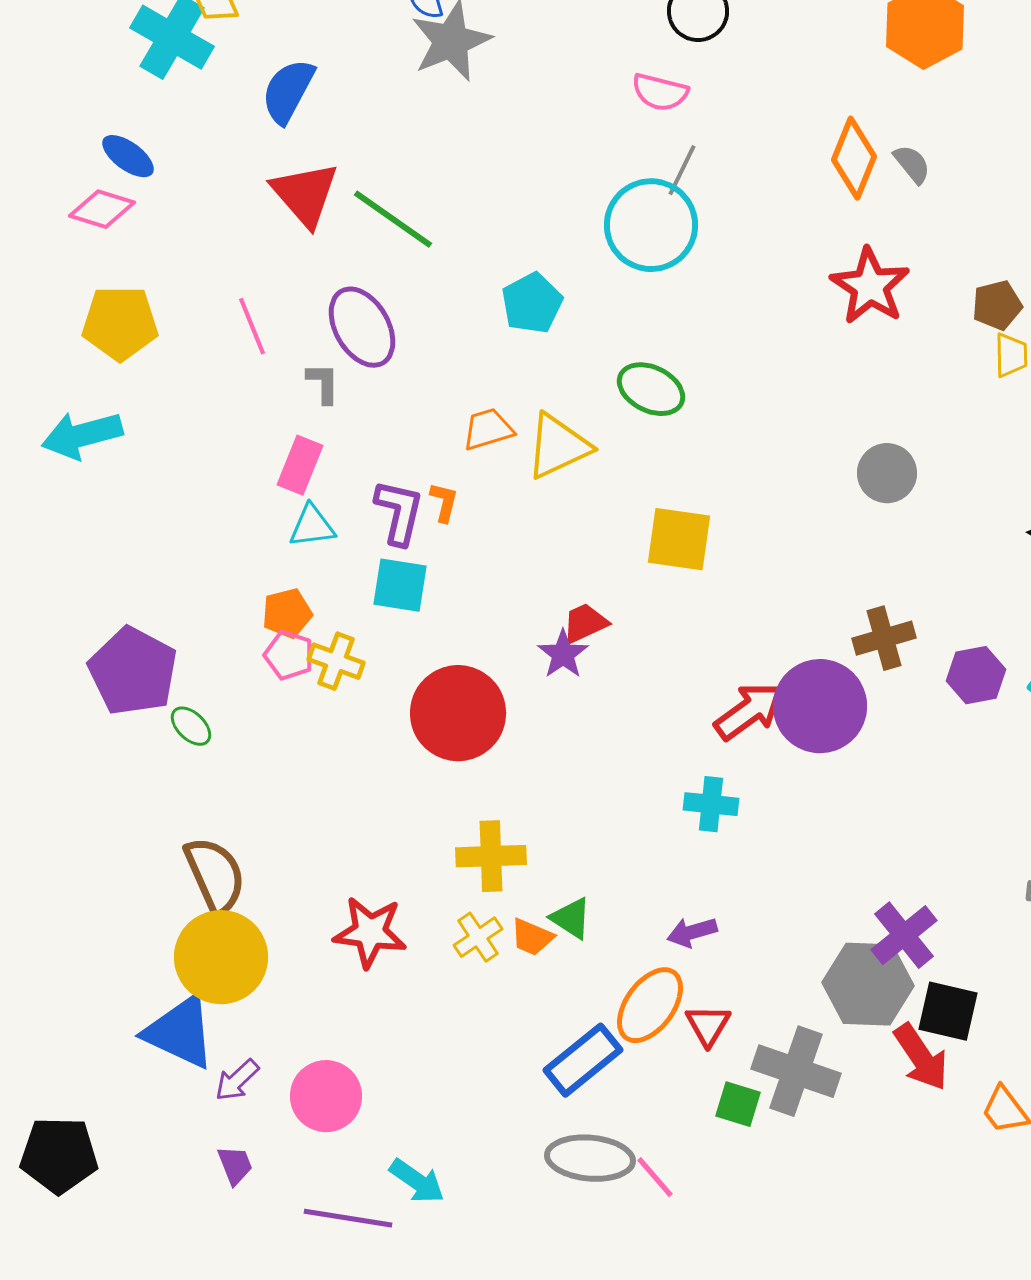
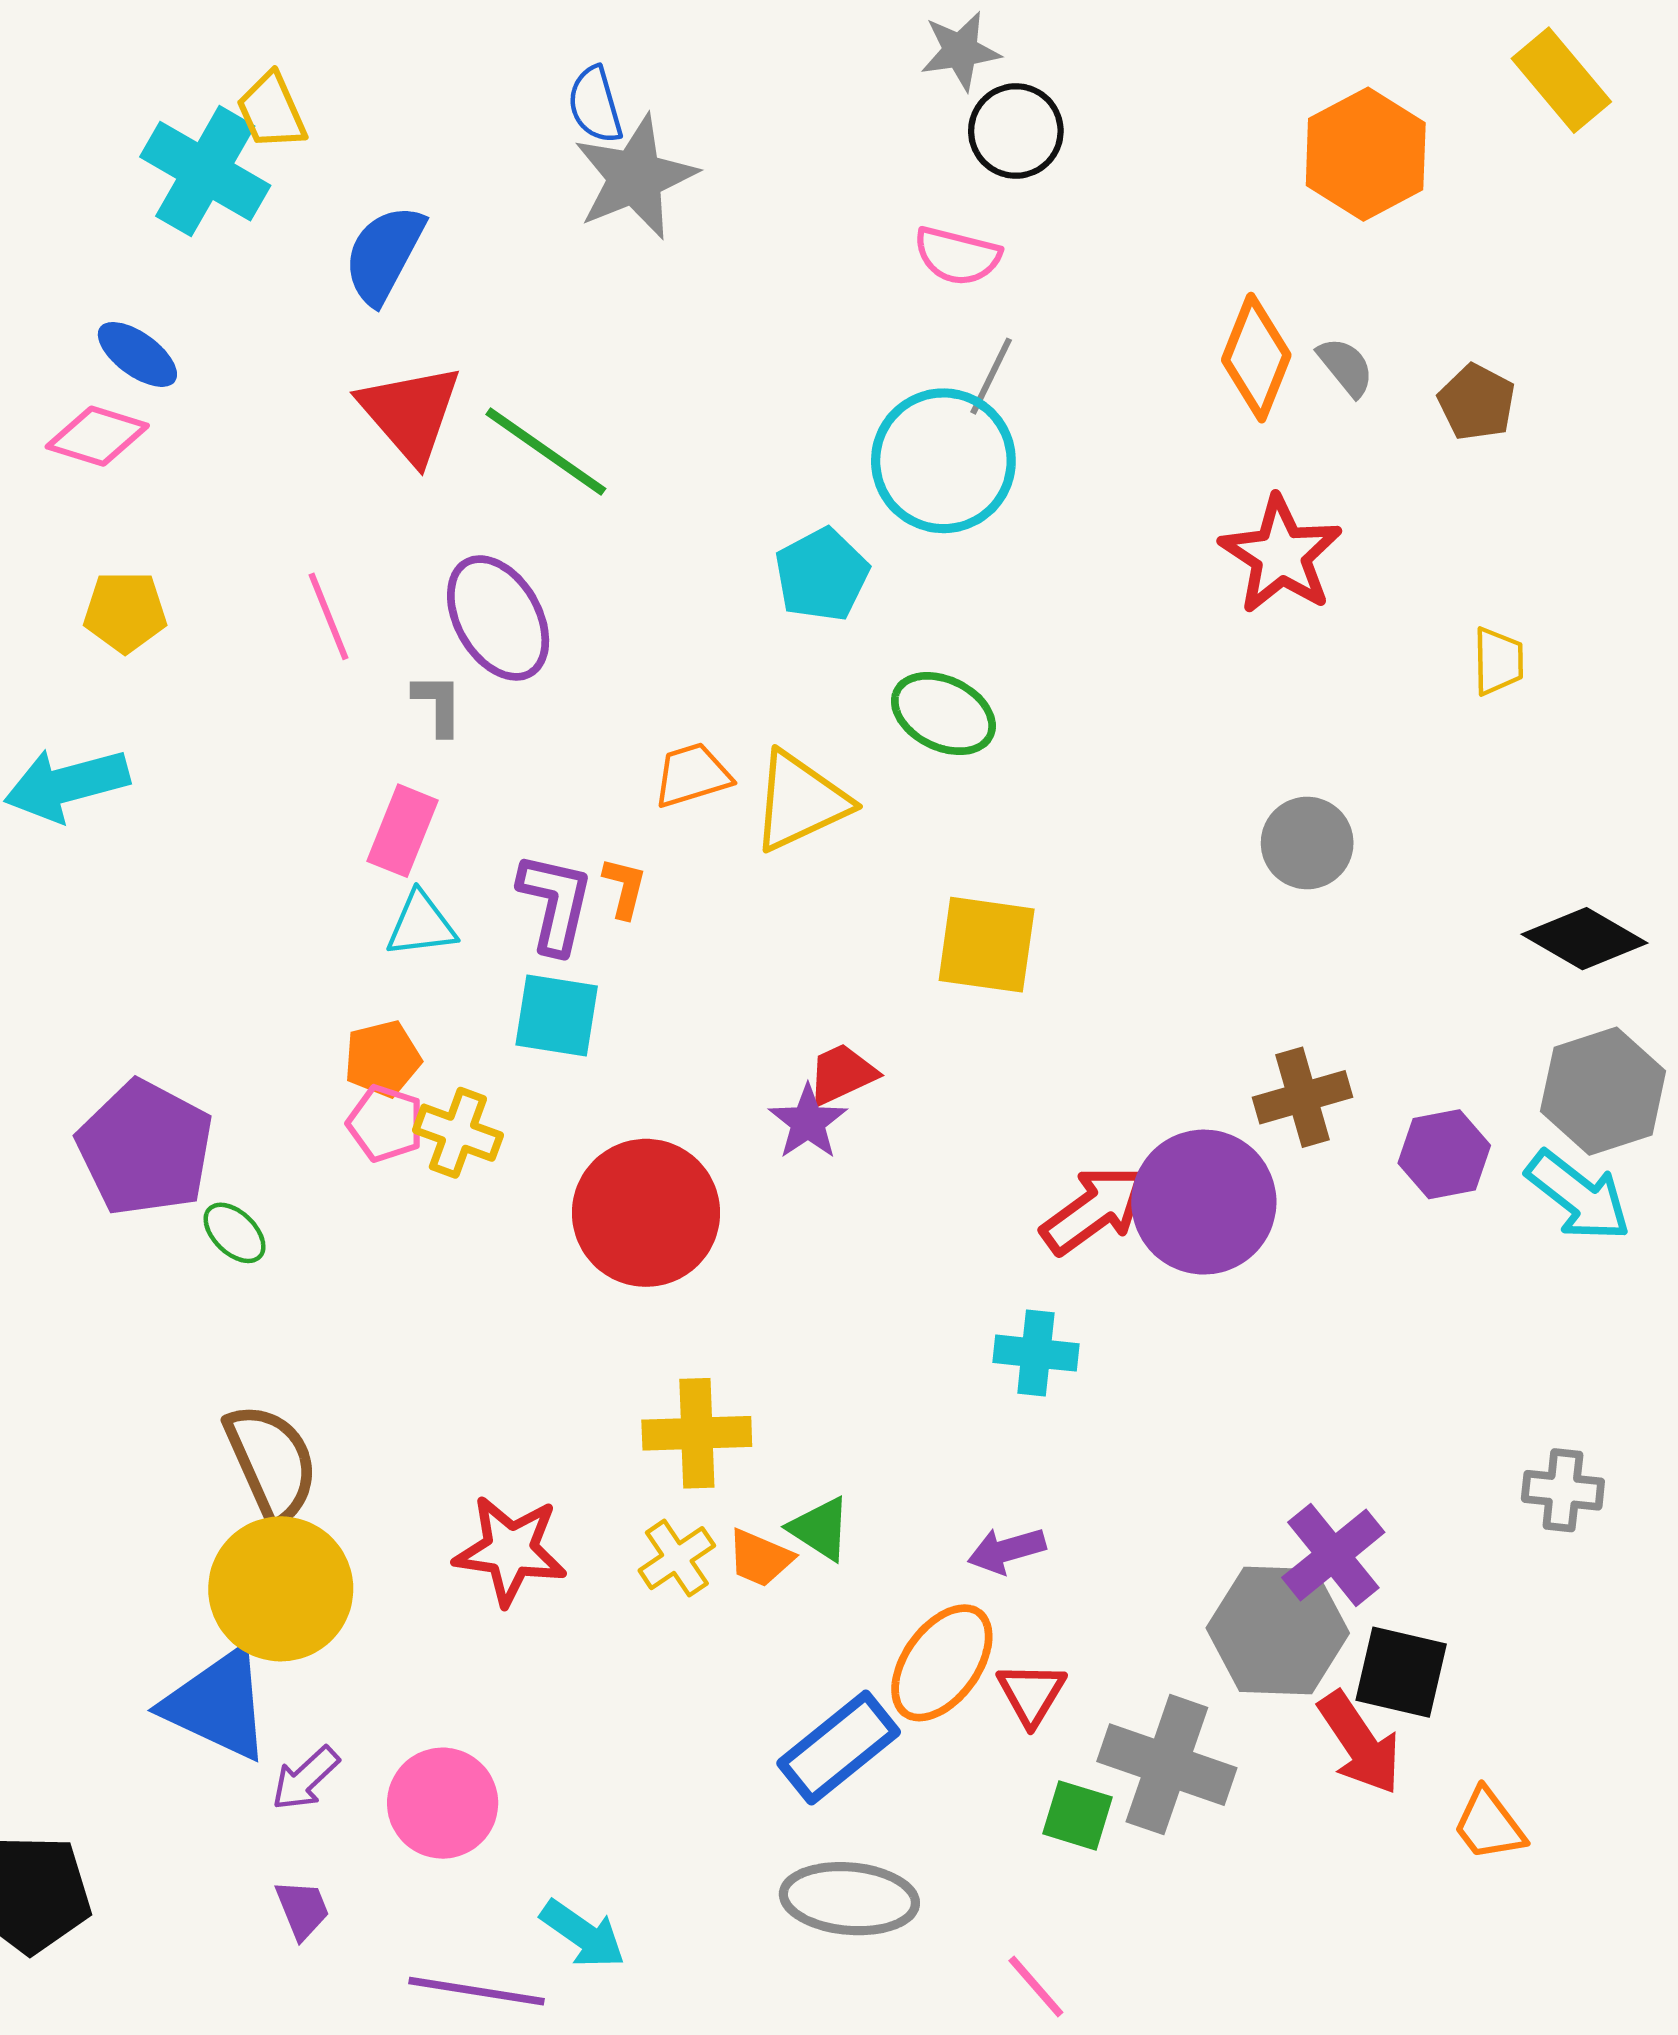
cyan pentagon: (532, 303) -> (822, 575), moved
brown pentagon: (997, 305) -> (1477, 402), moved, turned -30
yellow pentagon: (120, 323) -> (125, 612), size x0.7
pink line: (655, 1177) -> (1036, 1986), moved

